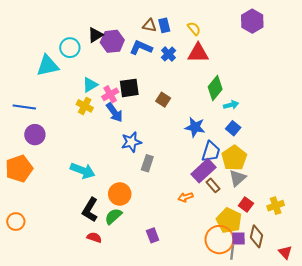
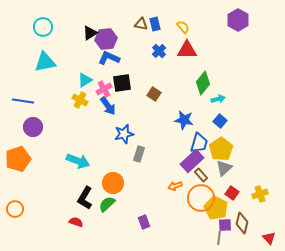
cyan circle: (70, 48) -> (43, 27), moved
blue L-shape: (141, 48) -> (109, 58), moved
red semicircle: (94, 237) -> (76, 222), moved
orange circle: (219, 240) -> (201, 198), moved

